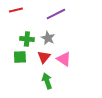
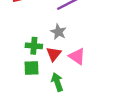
green cross: (27, 39) -> (34, 46), moved
green square: (20, 57) -> (32, 68), moved

